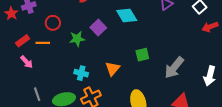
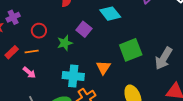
green square: (142, 55) -> (131, 50), size x1.6
pink arrow: (27, 62) -> (29, 72), moved
cyan cross: (81, 73) -> (73, 76), size x1.5

